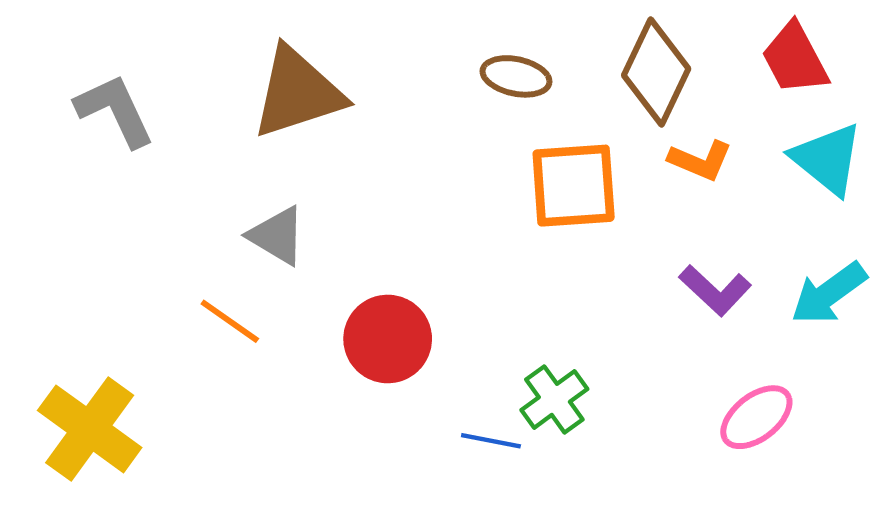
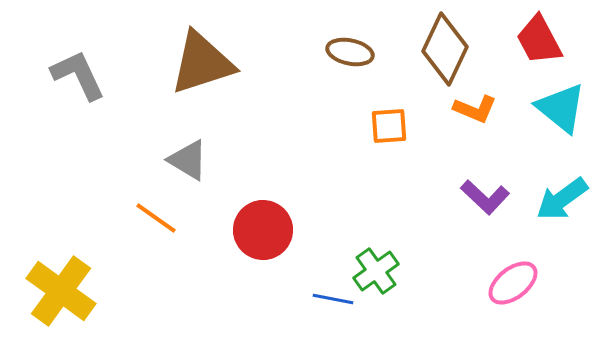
orange square: (574, 186) -> (389, 126), size x0.6

